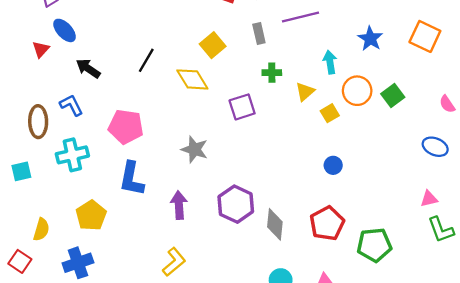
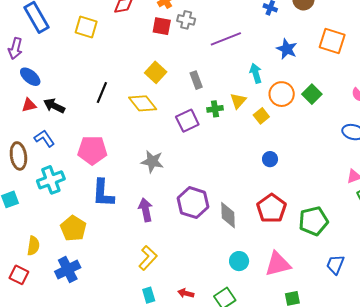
gray rectangle: (259, 33) -> (196, 80), moved
red triangle: (41, 49) -> (29, 105), moved, turned 42
green cross: (272, 73) -> (215, 109), moved

